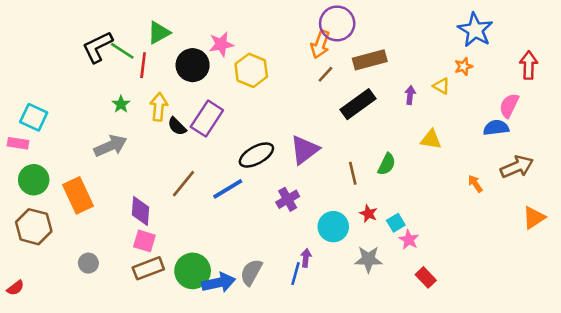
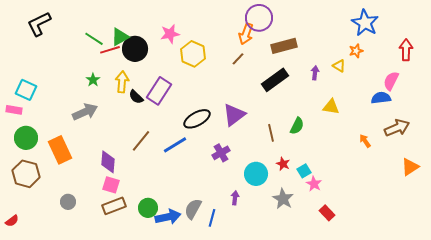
green triangle: (159, 33) -> (120, 37), moved
black L-shape: (97, 47) -> (39, 24), moved
red line: (143, 65) -> (110, 50), turned 66
black circle: (193, 65) -> (135, 49), moved
brown line: (325, 74) -> (238, 59), moved
gray star: (368, 259) -> (283, 199), turned 30
green circle: (193, 271) -> (148, 208), size x0.7
blue line: (295, 274) -> (212, 218), moved

